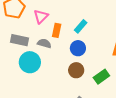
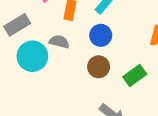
gray rectangle: (19, 40) -> (17, 25), turned -42
gray semicircle: (44, 43) -> (59, 42), moved

